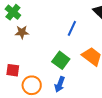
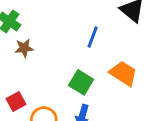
red square: (13, 70) -> (16, 101), turned -32

